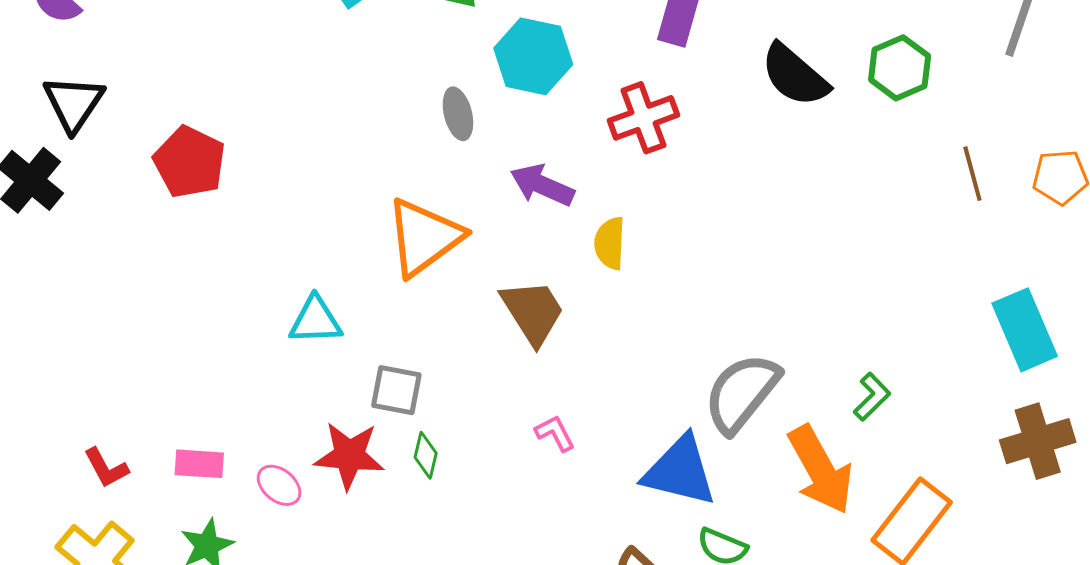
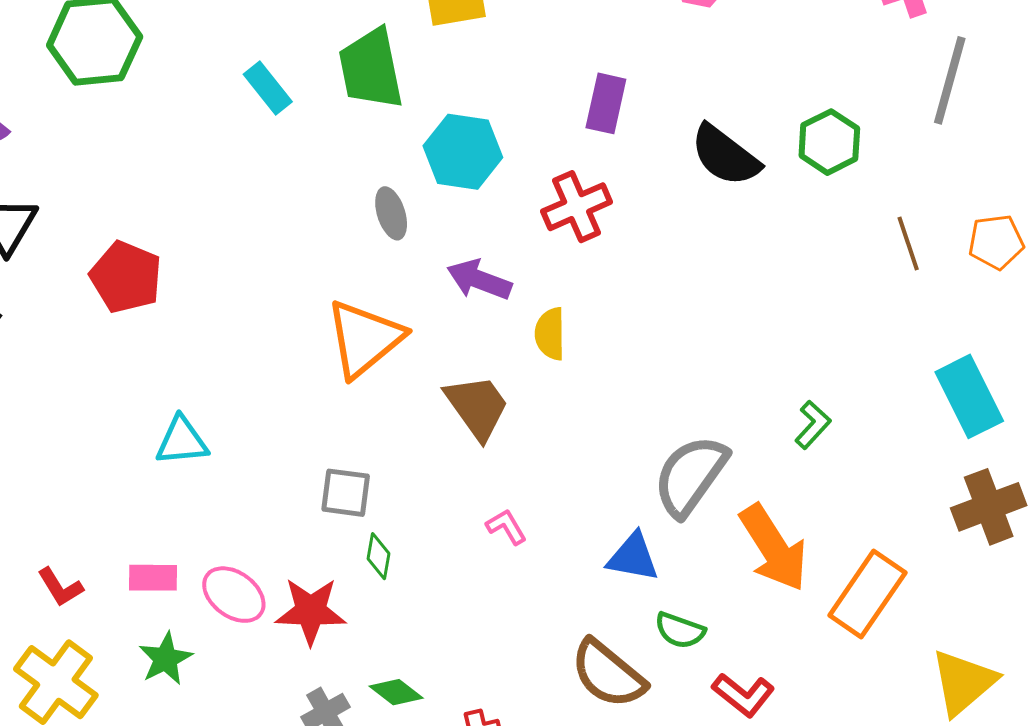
cyan triangle: (315, 320) -> (182, 441), moved
green L-shape: (872, 397) -> (813, 425), moved
red star: (349, 456) -> (311, 611), moved
blue triangle: (680, 471) -> (633, 557), size x0.7
pink ellipse: (279, 485) -> (234, 595), size x1.4

